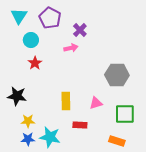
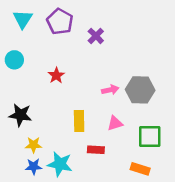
cyan circle: (31, 40) -> (14, 60), moved
pink arrow: (71, 48) -> (110, 90), moved
red star: (35, 63) -> (56, 75), moved

